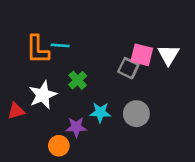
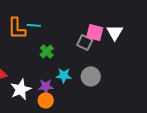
white star: (43, 95) -> (21, 89), moved
orange circle: (59, 146) -> (46, 100), moved

